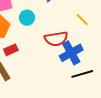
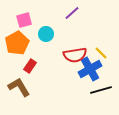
yellow line: (82, 20) -> (101, 53), moved
red rectangle: (11, 50) -> (30, 66), turned -32

